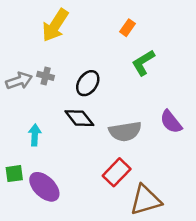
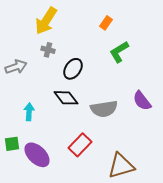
gray cross: (46, 76) -> (48, 50), moved
red rectangle: (117, 172) -> (80, 145), moved

